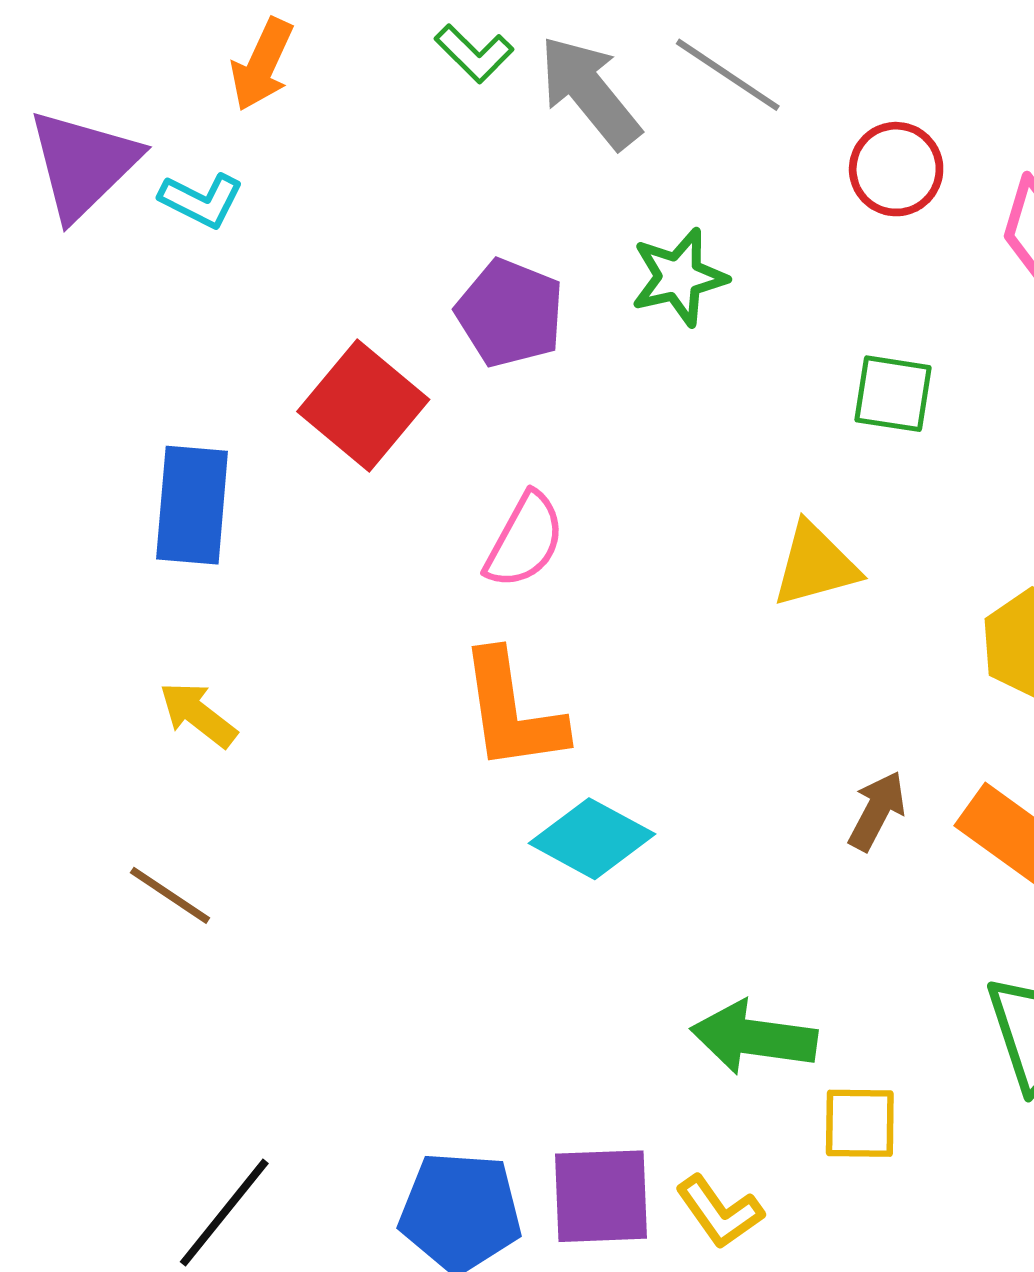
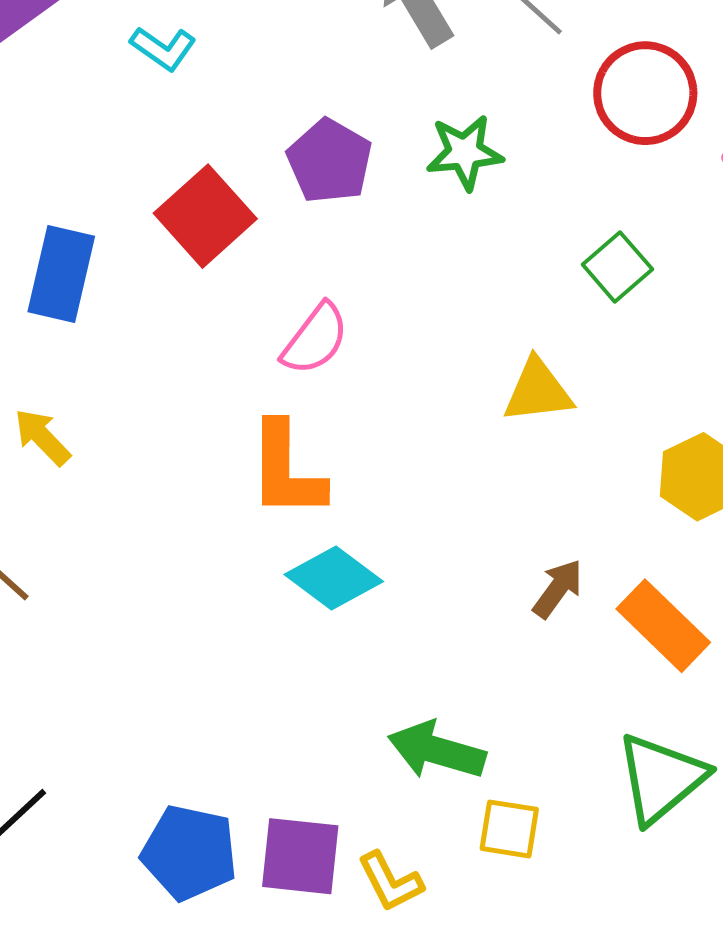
red circle: (896, 169) -> (645, 93), size x1.4
cyan L-shape: (201, 200) -> (163, 48), moved
green square: (893, 394) -> (617, 267), turned 32

